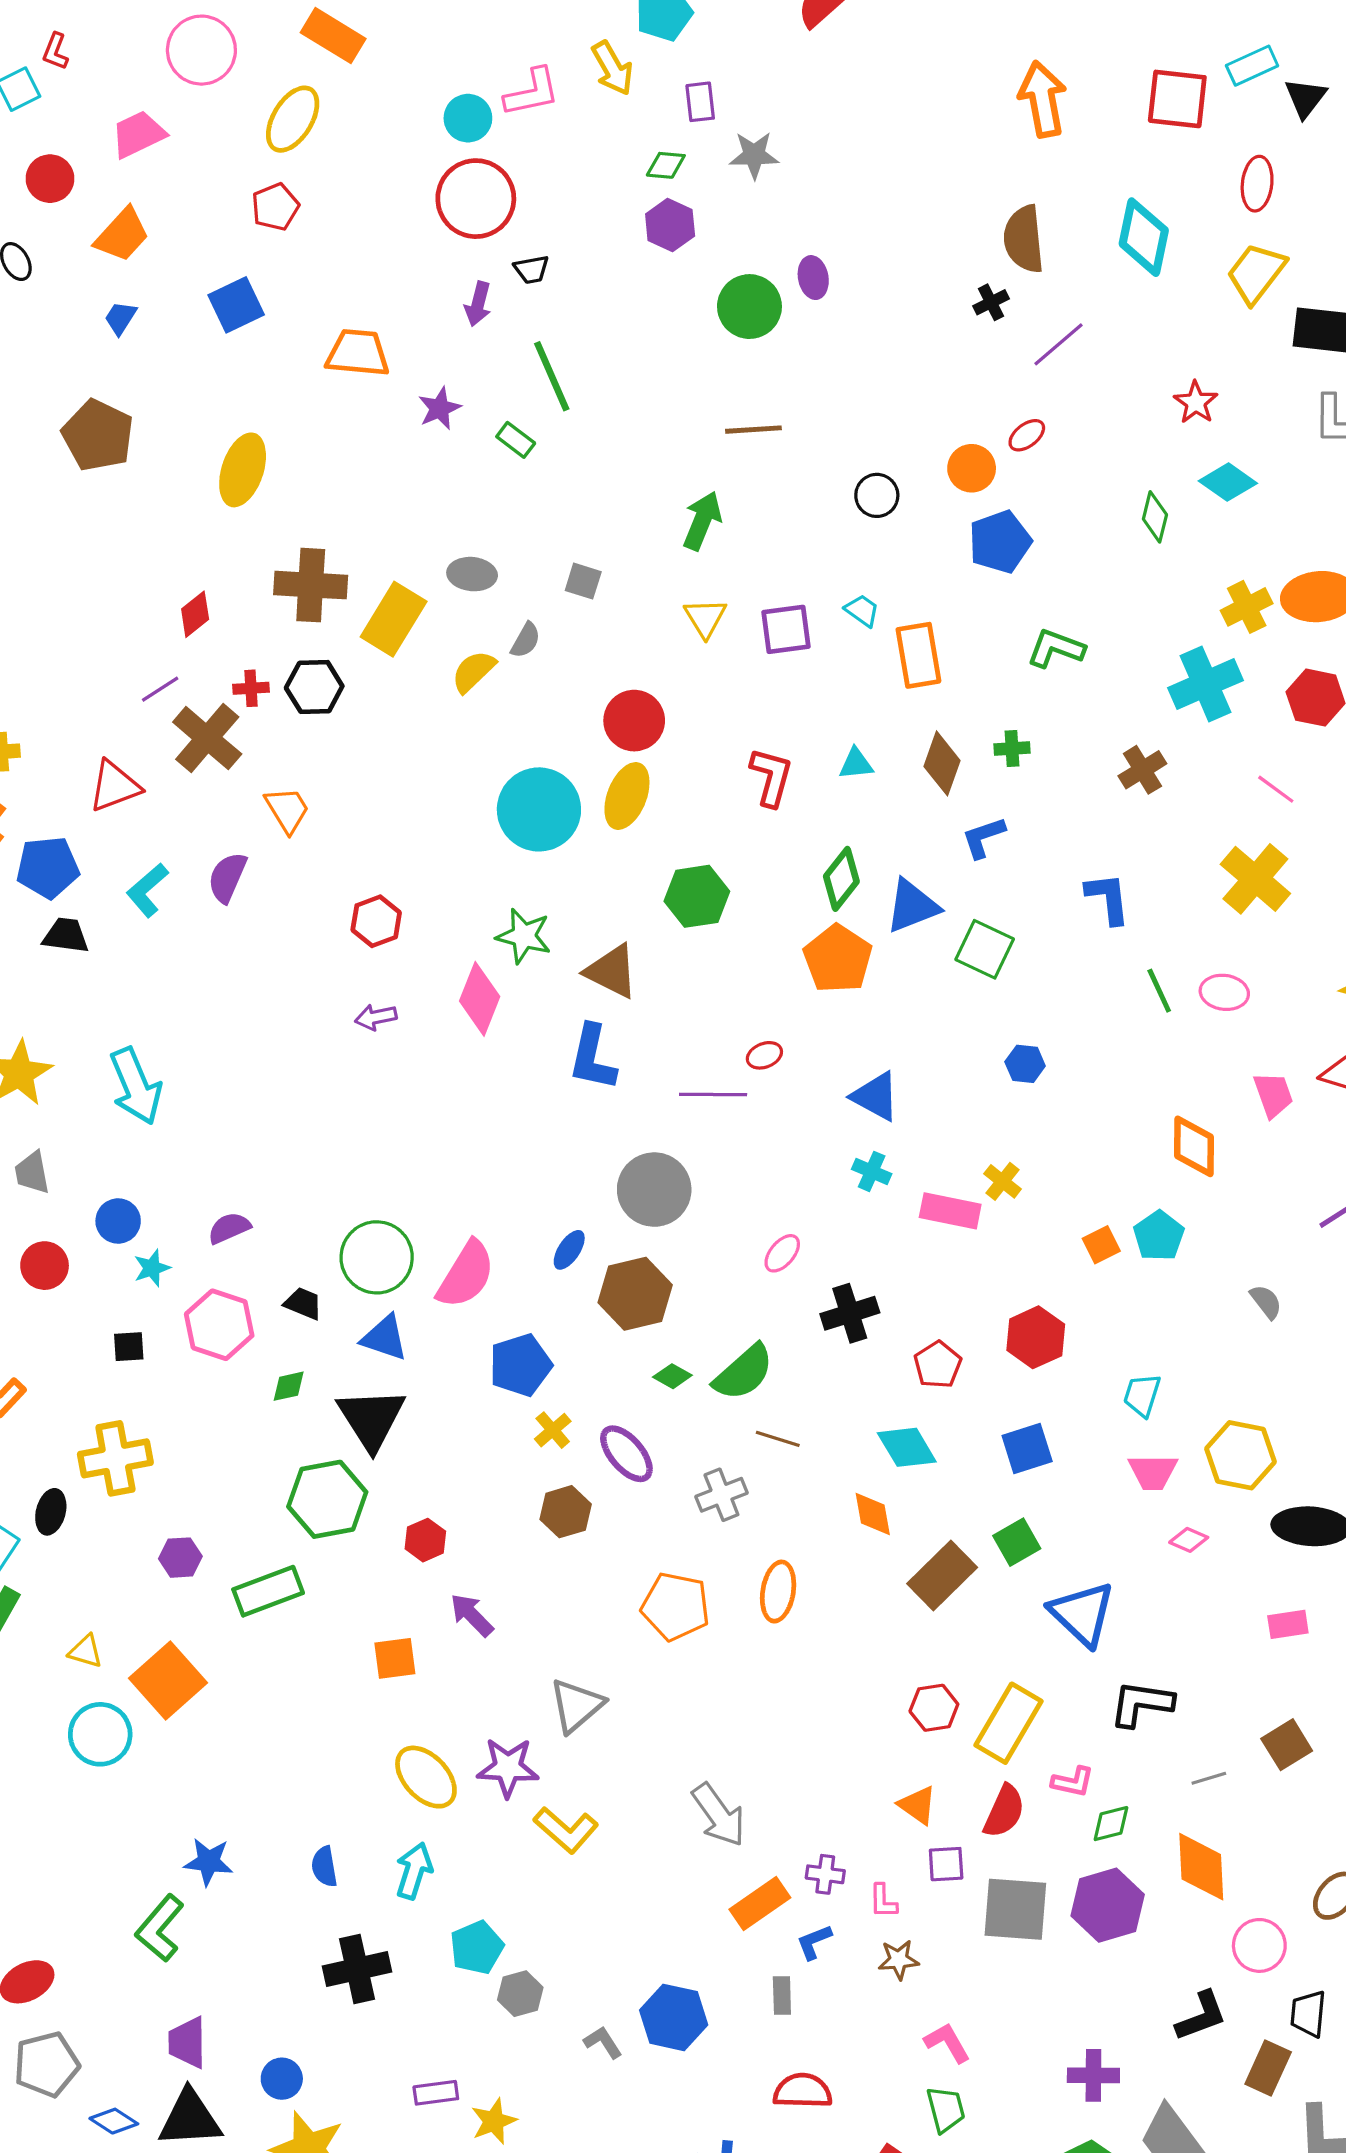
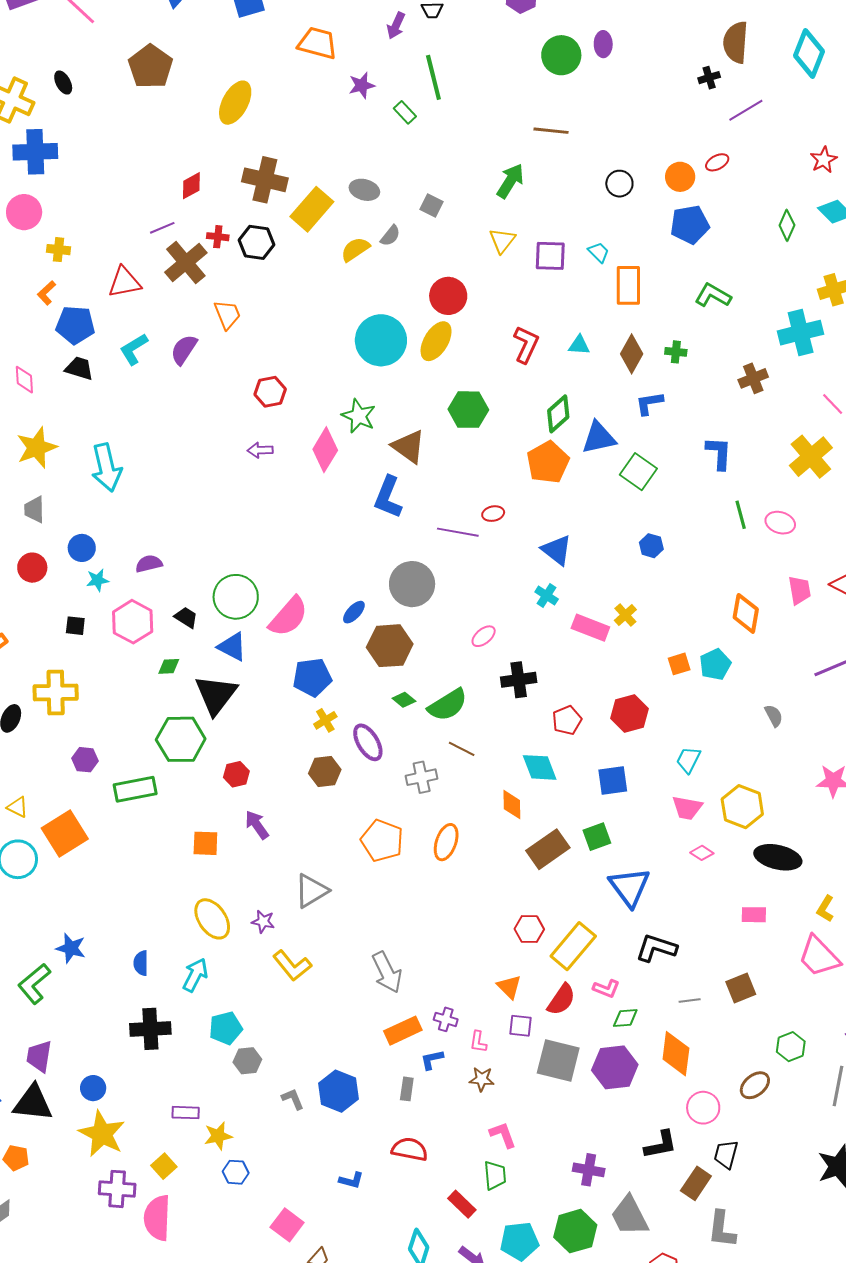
purple star: (508, 1767) -> (263, 922), size x0.6

